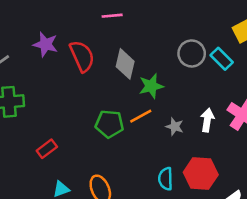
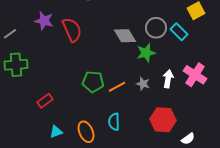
gray diamond: (125, 64) -> (125, 36), moved, turned -45
green star: (151, 86) -> (146, 53), moved
orange line: (141, 116) -> (117, 87), moved
cyan semicircle: (166, 179) -> (114, 122), moved

